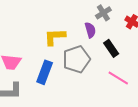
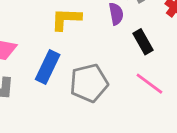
gray pentagon: (76, 59) -> (89, 83), moved

